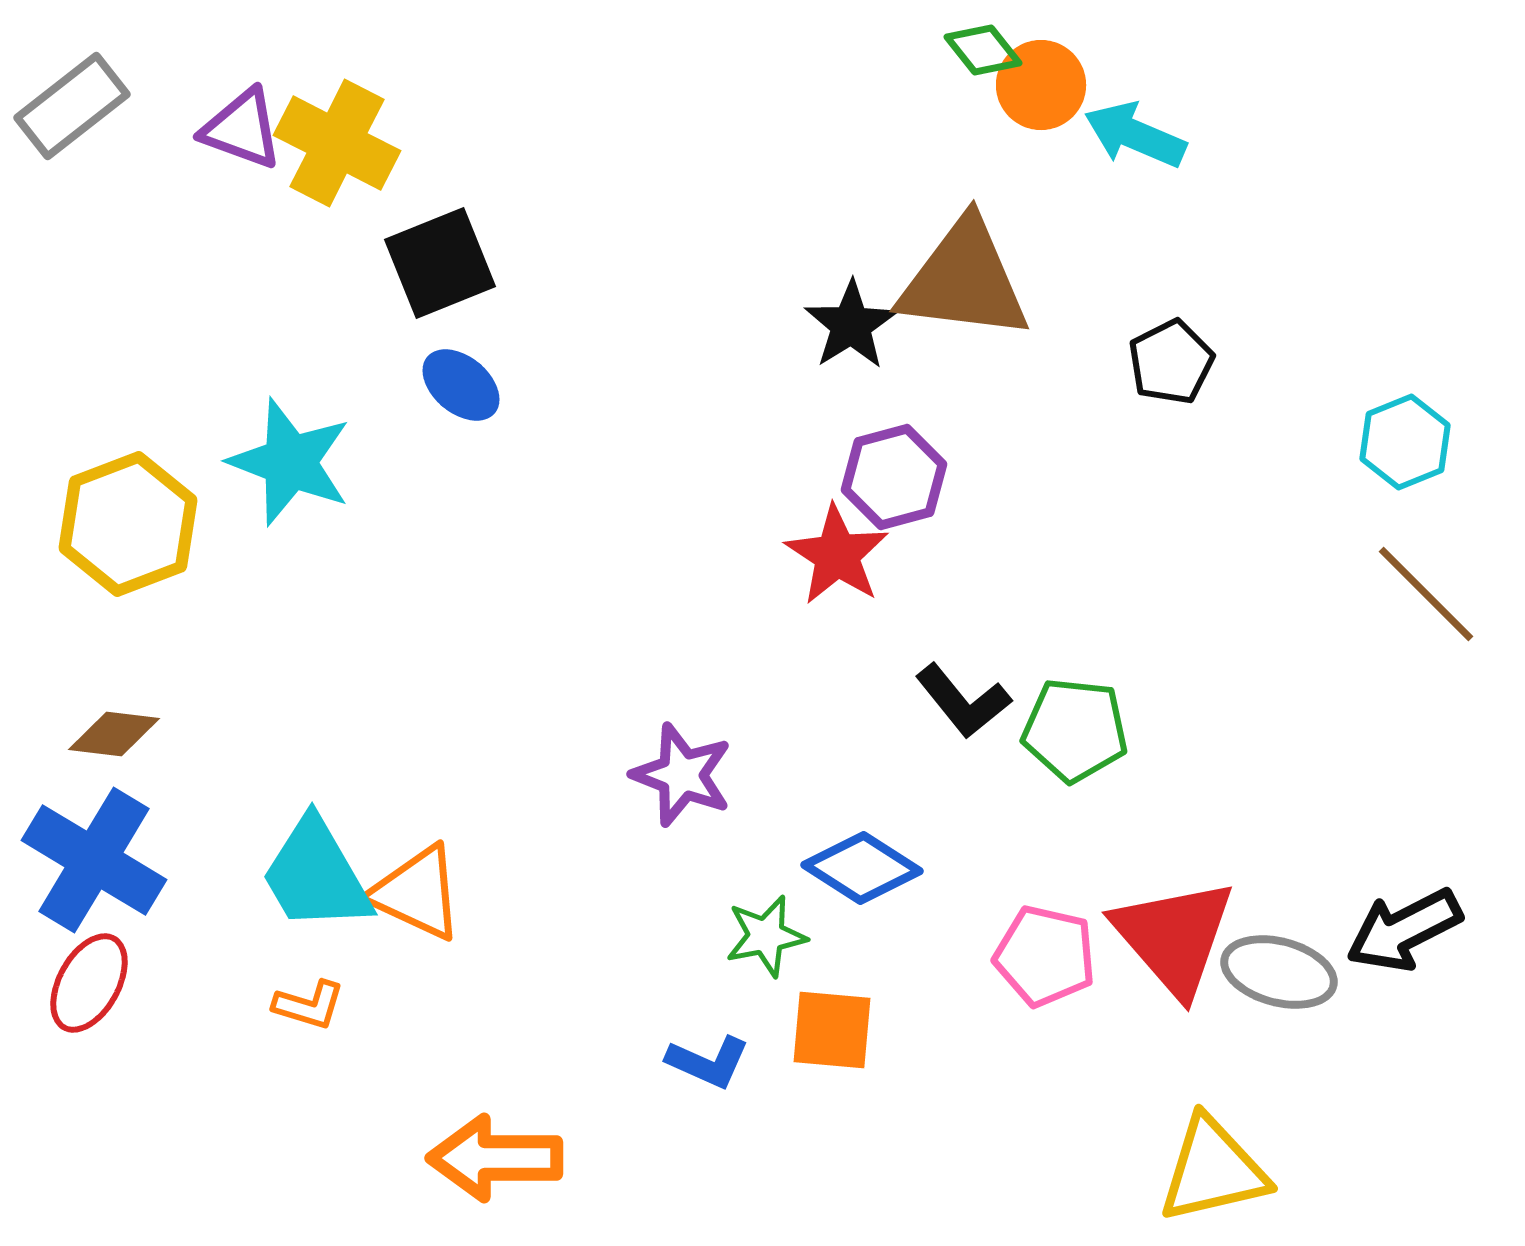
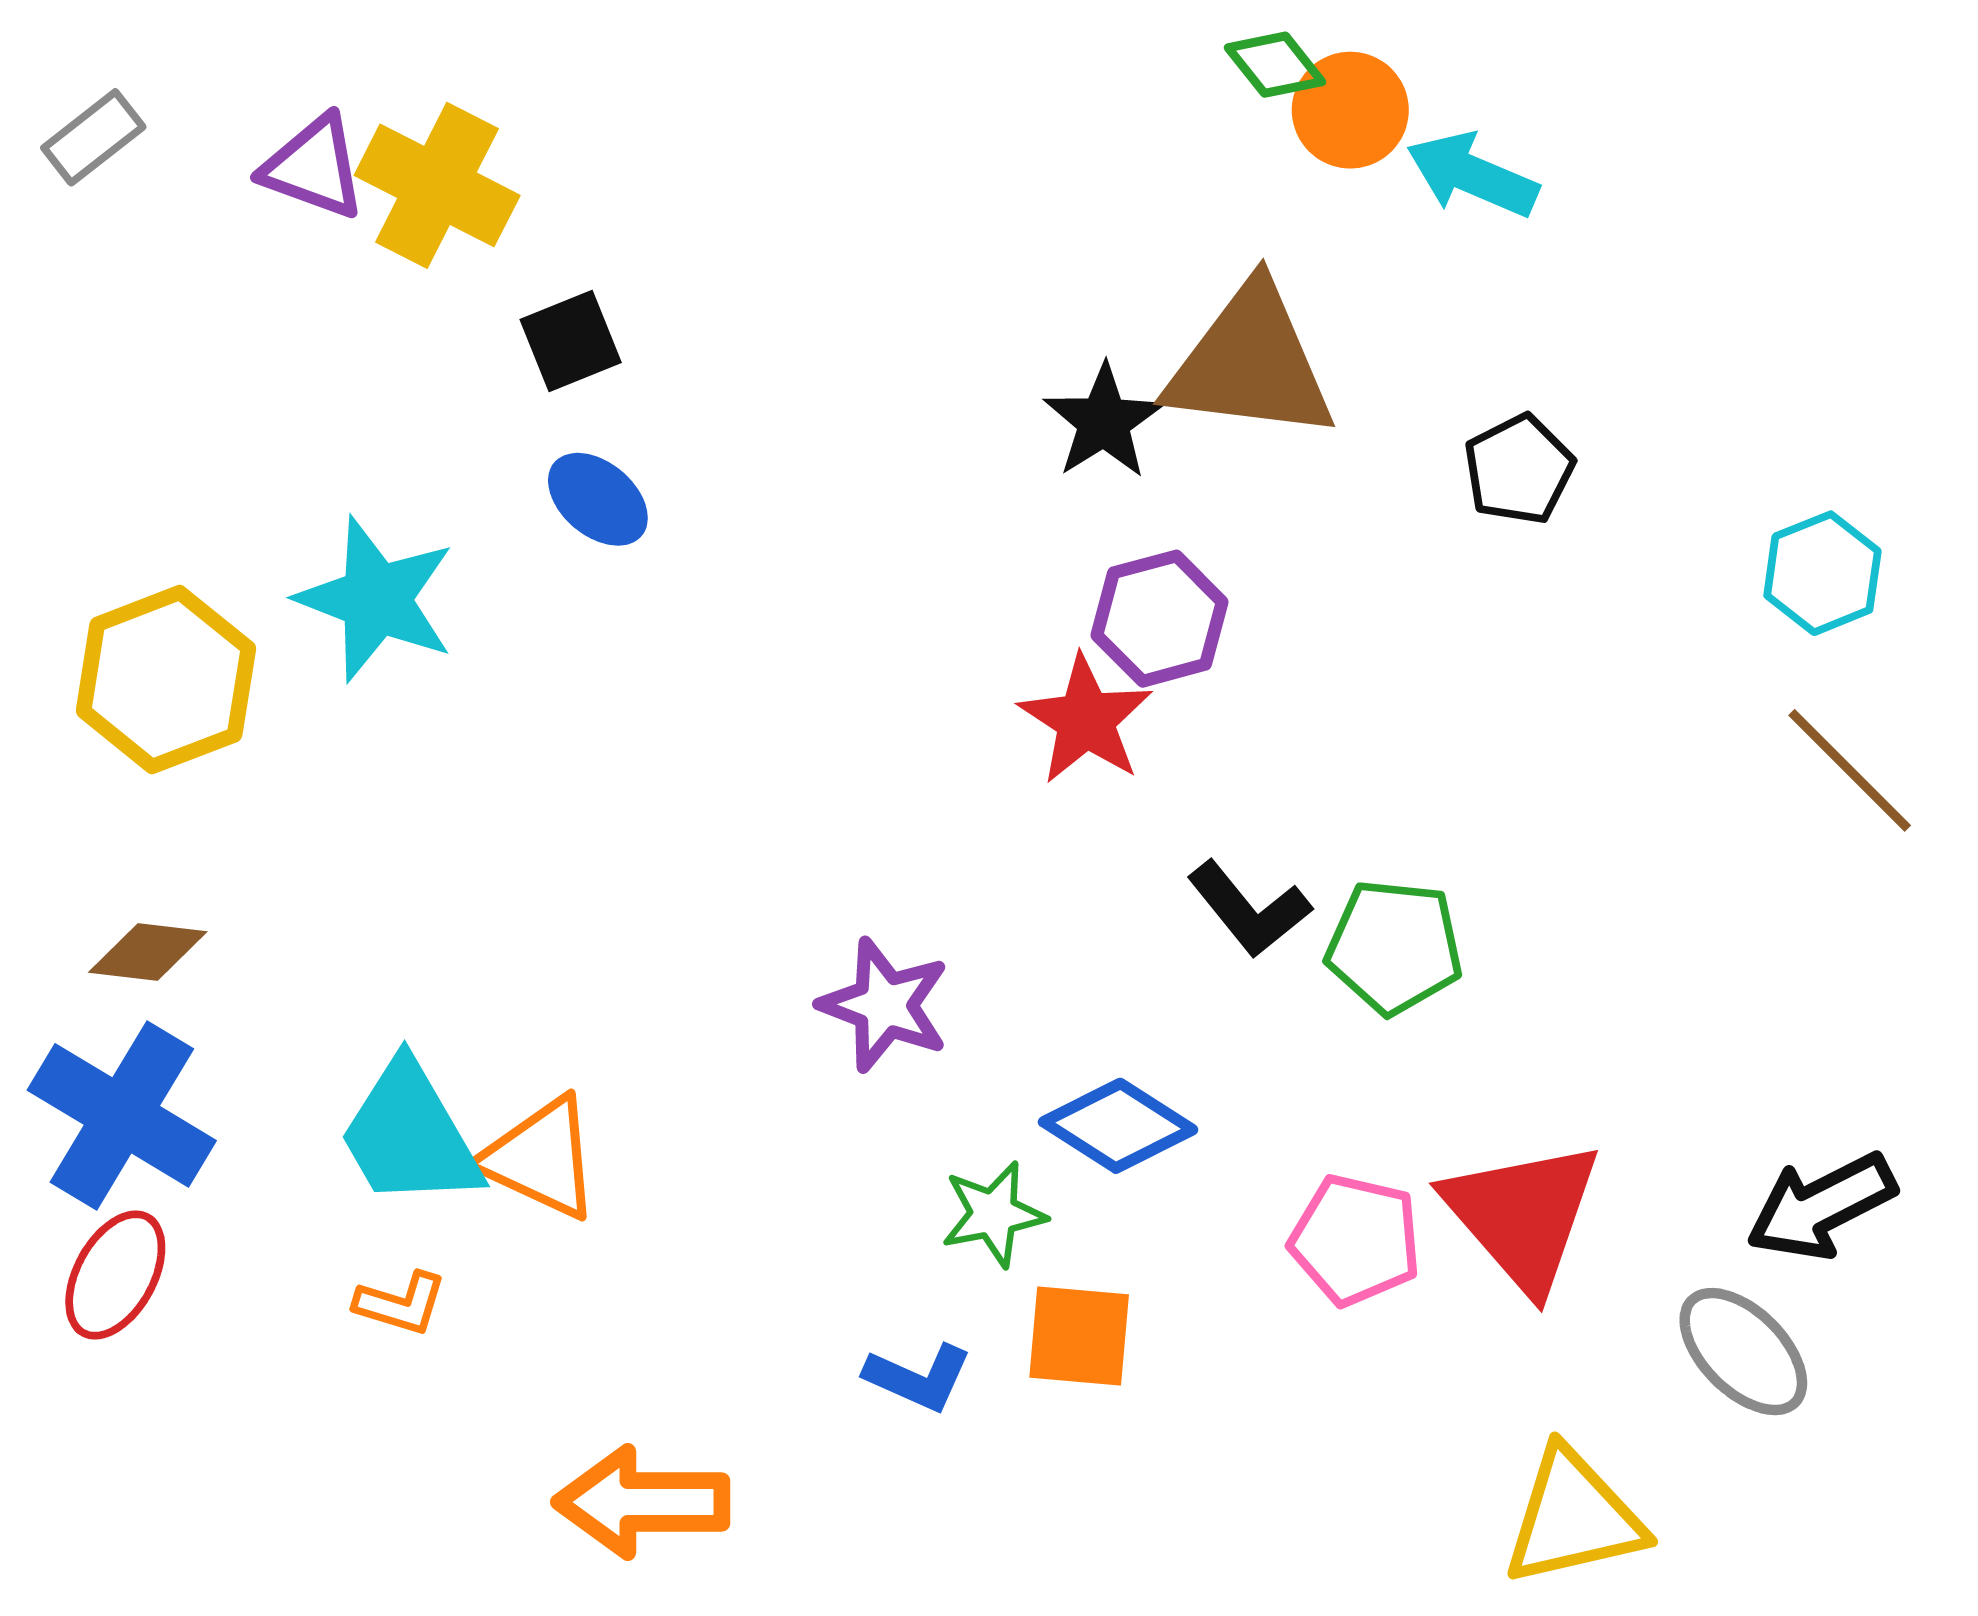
gray rectangle: (72, 106) -> (93, 137), size x0.7
black square: (440, 263) -> (571, 341), size x0.7
gray ellipse: (1279, 972) -> (1743, 1352), moved, turned 30

